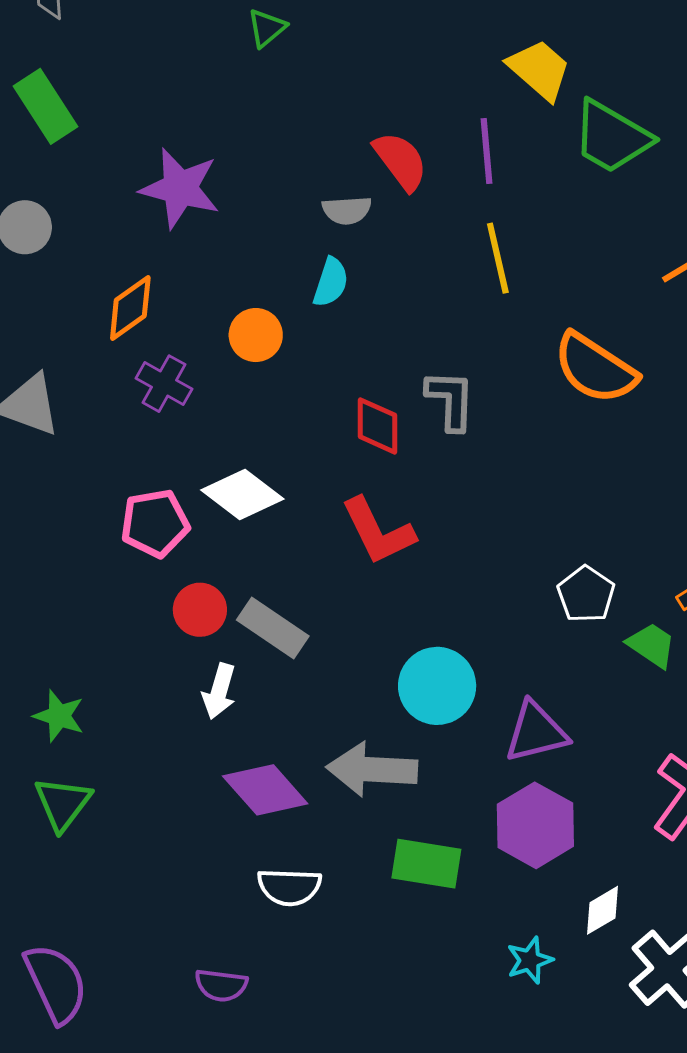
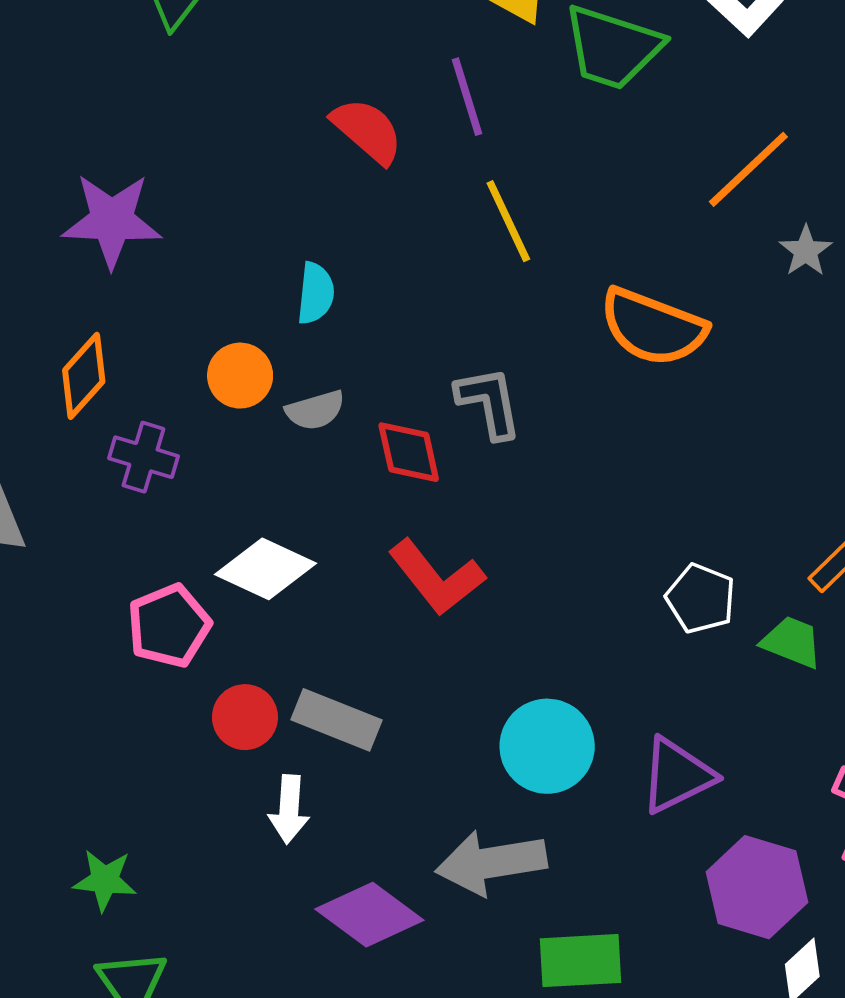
gray semicircle: (347, 210) -> (315, 410), moved
purple hexagon: (535, 825) -> (757, 887), moved

